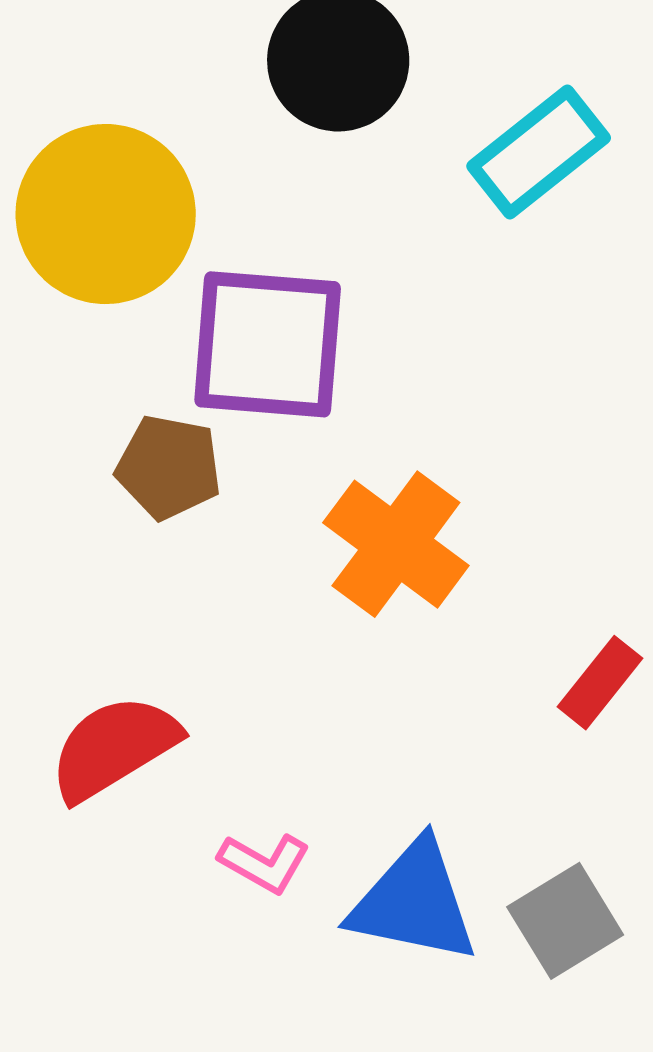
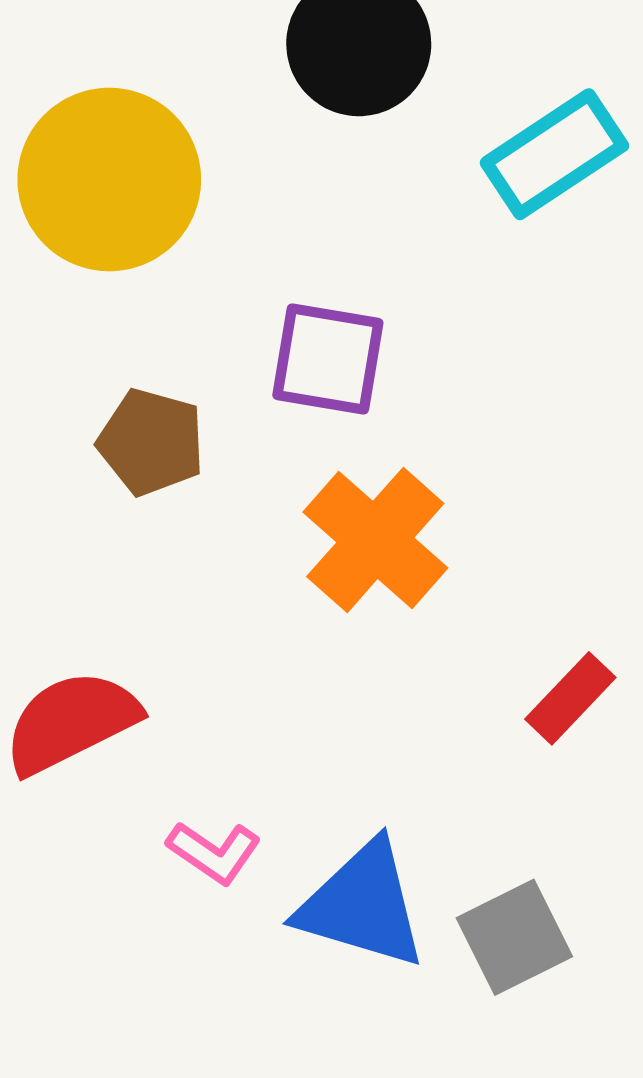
purple square: (268, 344) -> (328, 359), moved, size x0.7

